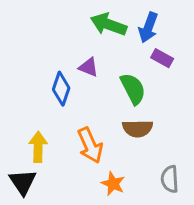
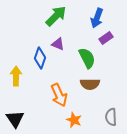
green arrow: (108, 24) -> (56, 16), moved, turned 115
purple rectangle: (162, 58) -> (106, 38), turned -64
yellow arrow: (38, 147) -> (16, 76), moved

